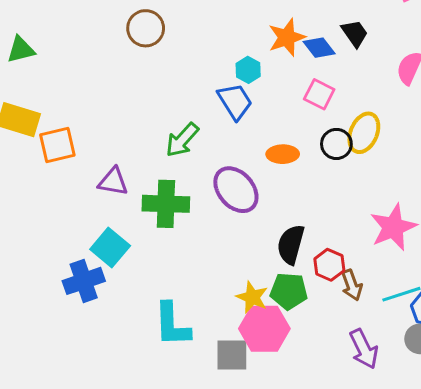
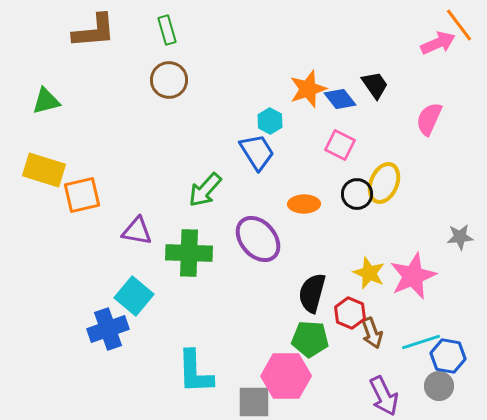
yellow star: (252, 297) -> (369, 273), moved

